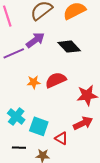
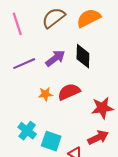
purple arrow: (35, 40) -> (55, 58), moved
black diamond: (69, 47) -> (83, 56), turned 45

